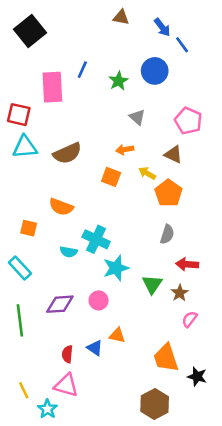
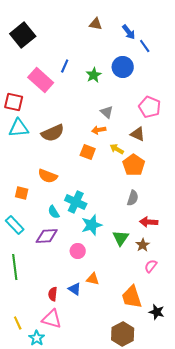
pink rectangle: (52, 87) -> (41, 80), turned -45
gray triangle: (137, 117) -> (107, 112), moved
cyan semicircle: (69, 252) -> (54, 212), turned 48
purple diamond: (60, 304) -> (47, 236), moved

